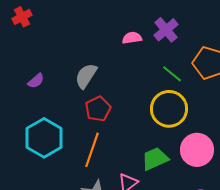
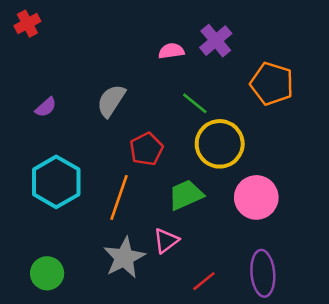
green line: (172, 74) -> (195, 103), moved
red pentagon: (98, 109) -> (146, 149), moved
green trapezoid: (155, 159) -> (186, 195), moved

